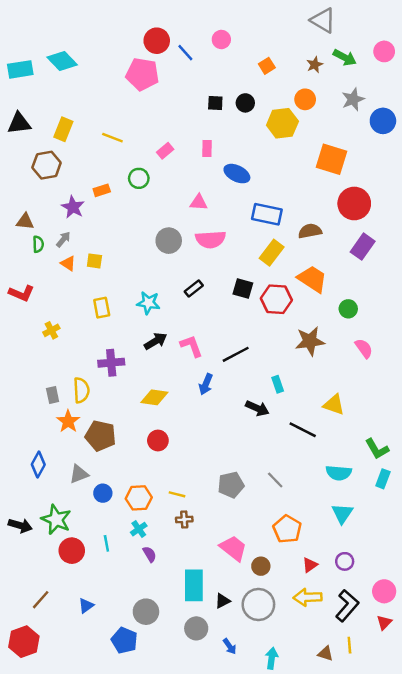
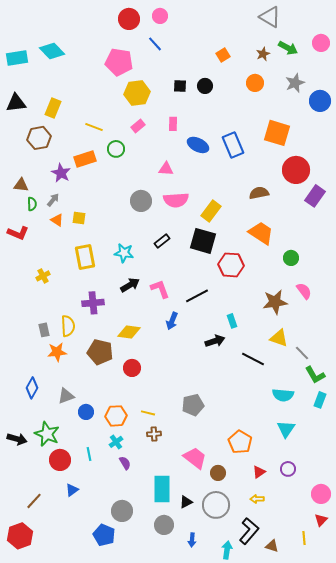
pink circle: (221, 39) -> (160, 16), moved
red circle: (157, 41) -> (129, 19), moved
yellow hexagon: (282, 123) -> (137, 93), moved
yellow line: (112, 138) -> (94, 127), moved
orange rectangle: (102, 190) -> (85, 159), size x1.5
blue rectangle: (267, 214) -> (233, 145), moved, turned 55
purple rectangle: (363, 247) -> (315, 196), moved
yellow rectangle: (272, 253) -> (211, 211), moved
black square: (243, 288) -> (203, 241), size x1.5
red L-shape: (21, 293) -> (18, 233), moved
red hexagon: (276, 299) -> (231, 265), moved
yellow rectangle: (102, 308) -> (85, 257), size x1.4
brown star: (310, 341) -> (275, 302), moved
black arrow: (257, 408) -> (215, 341), turned -42
orange star: (68, 421) -> (57, 352), turned 30
brown pentagon: (100, 436) -> (100, 352), moved
gray line: (275, 480) -> (302, 353), moved
yellow arrow: (308, 597) -> (257, 499), size x0.6
blue triangle: (86, 606) -> (72, 490), moved
black L-shape: (347, 606) -> (249, 531), moved
yellow line: (349, 645) -> (304, 538), moved
blue arrow: (230, 646) -> (192, 540), turned 40

